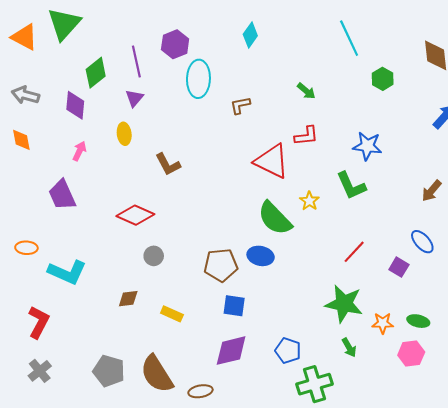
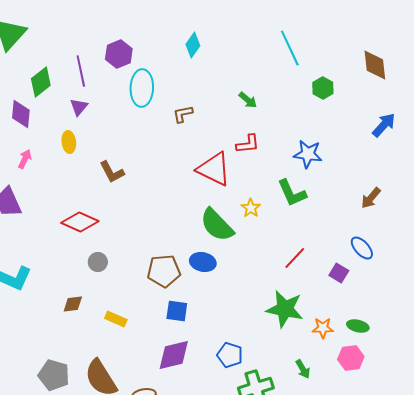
green arrow: (349, 347) -> (303, 369), moved

